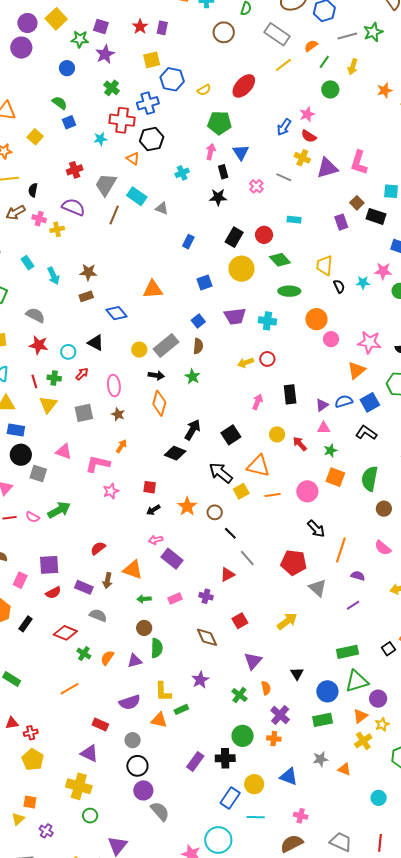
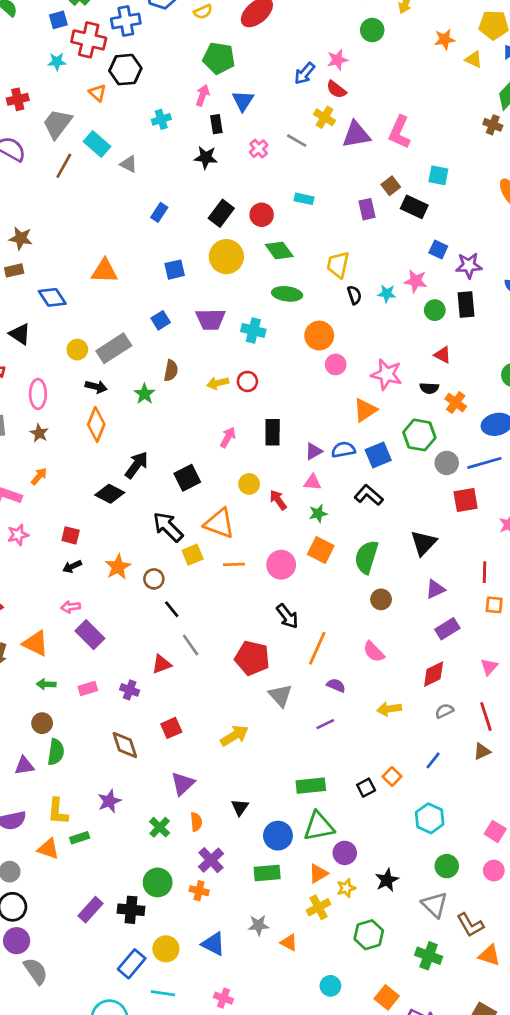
blue square: (69, 122) -> (58, 20), moved
brown semicircle: (198, 346) -> (171, 371), moved

